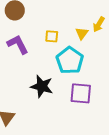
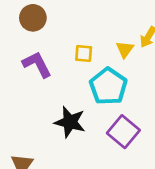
purple square: (81, 93) -> (123, 132), turned 35

